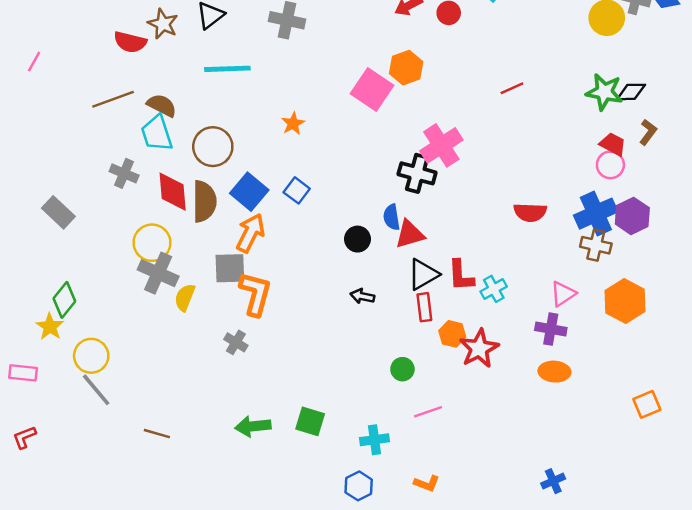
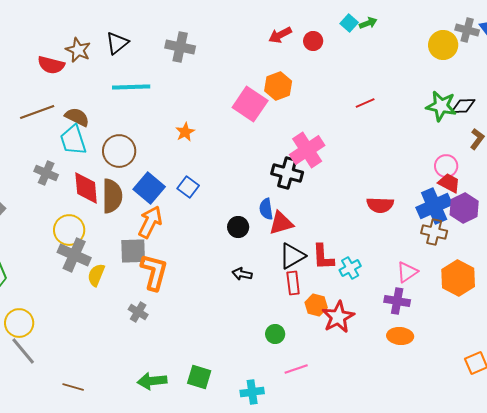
red trapezoid: (613, 144) -> (449, 183), moved

